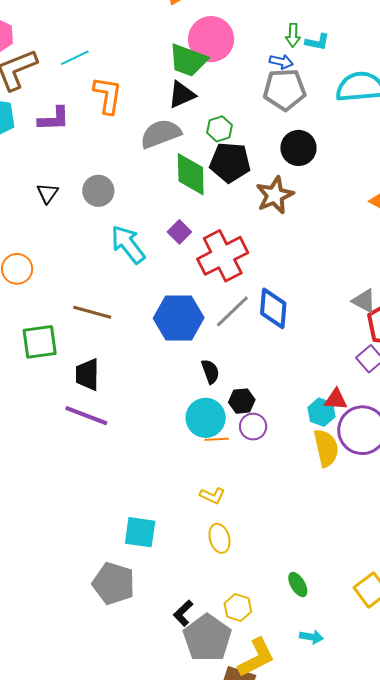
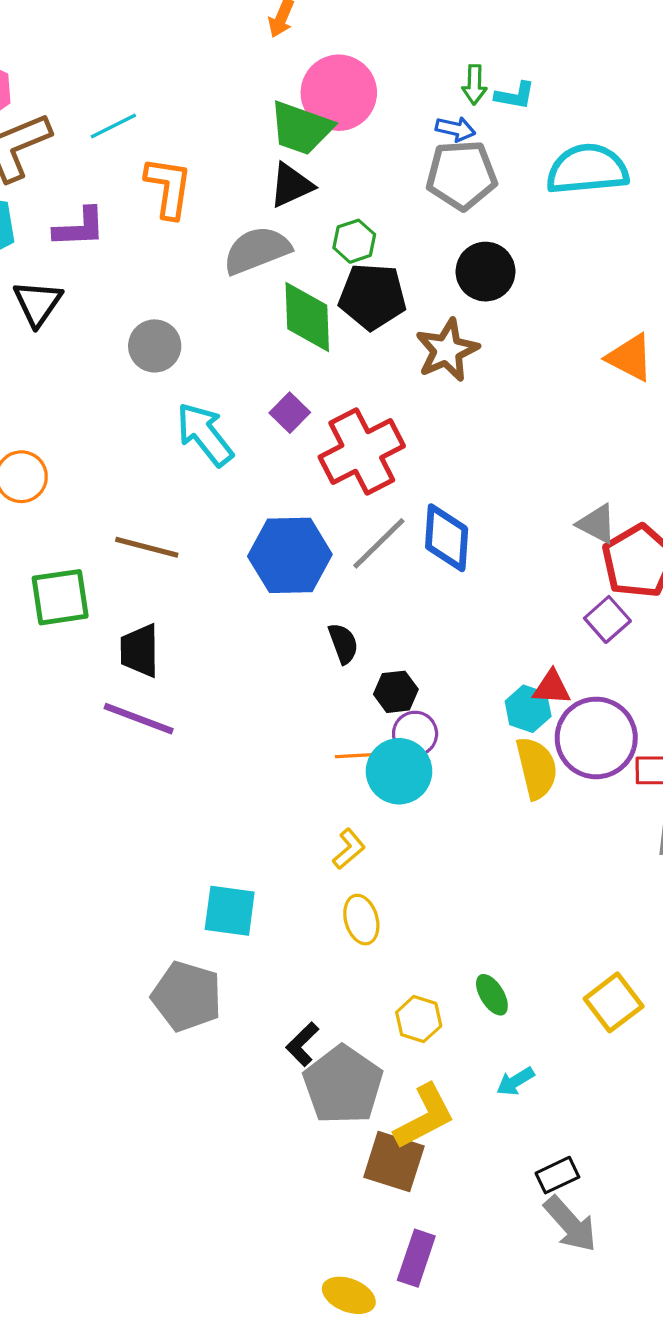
black triangle: (47, 193) -> (38, 303), moved, size x1.4
cyan circle: (206, 418) -> (399, 771), moved
yellow L-shape: (212, 496) -> (349, 849), turned -65
yellow hexagon: (238, 607) -> (419, 1019), moved
cyan arrow: (311, 637) -> (515, 1081), turned 140

